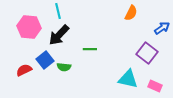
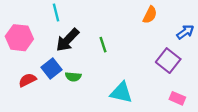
cyan line: (58, 11) -> (56, 13), moved
pink hexagon: (29, 27) -> (19, 38), moved
green line: (90, 49) -> (103, 45), moved, turned 72
cyan triangle: (128, 79) -> (121, 93), moved

